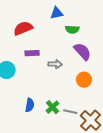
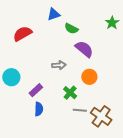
green semicircle: (72, 29) -> (71, 29), turned 32
purple rectangle: (32, 53) -> (36, 90), moved, turned -32
green cross: (53, 107) -> (70, 93), moved

